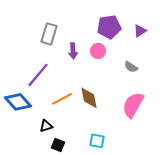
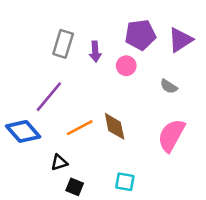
purple triangle: (140, 31) -> (180, 40), size x1.5
purple arrow: (73, 51) -> (95, 52), moved

